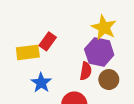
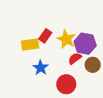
yellow star: (104, 27) -> (66, 39), moved
red semicircle: (86, 71) -> (75, 58), turned -136

